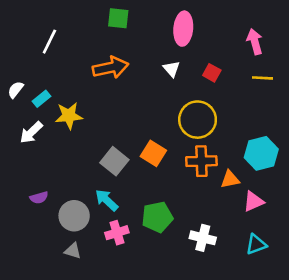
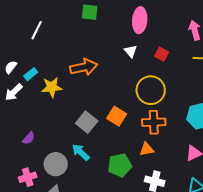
orange arrow: (110, 68) -> (84, 67), moved
white arrow: (31, 133) -> (14, 92), moved
orange triangle: (230, 179) -> (147, 149), moved
purple semicircle: (39, 198) -> (29, 138), moved, turned -32
pink cross: (117, 233) -> (28, 177), moved

